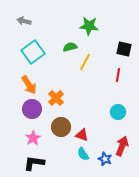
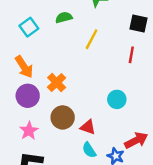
green semicircle: (70, 47) -> (64, 17), moved
cyan square: (33, 52) -> (29, 27), size x0.7
cyan circle: (118, 112) -> (117, 99), moved
red arrow: (122, 146) -> (136, 140), turned 42

